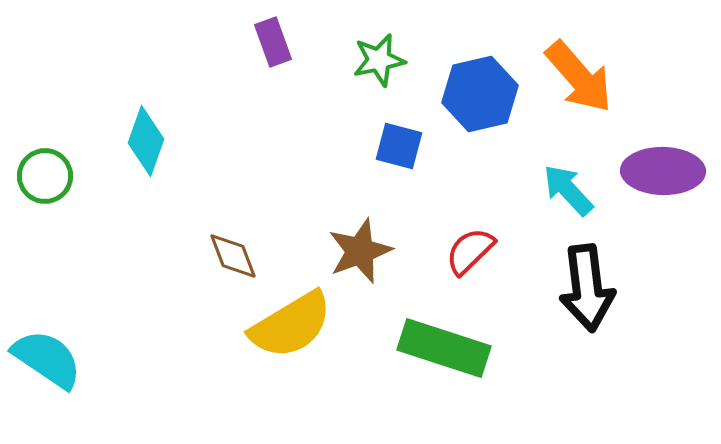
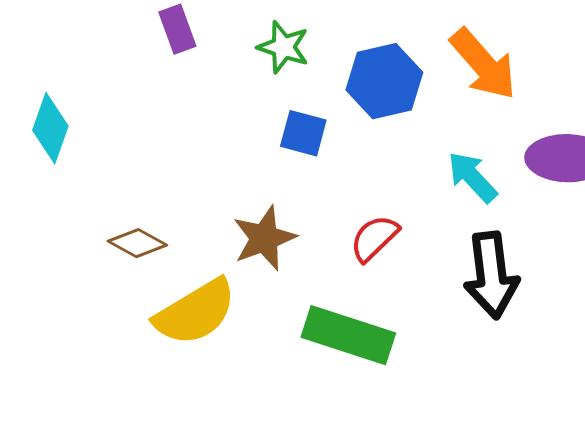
green star: (379, 60) -> (283, 47), turned 30
brown diamond: (233, 256) -> (137, 243), turned -40

